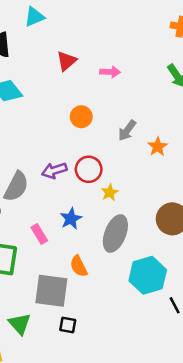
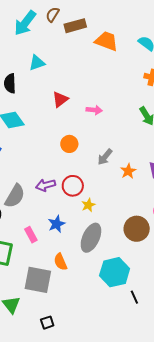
black square: (68, 325) -> (47, 323), moved, turned -32

